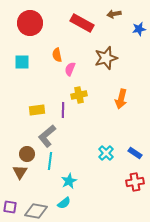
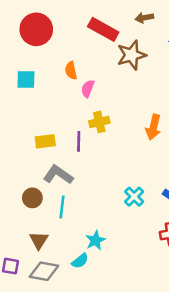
brown star: (106, 58) -> (131, 55), moved
gray L-shape: (47, 136) -> (58, 175), turned 75
brown triangle: (20, 172) -> (39, 240), moved
cyan star: (69, 181) -> (95, 240), moved

